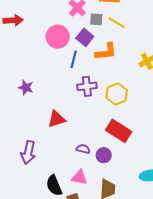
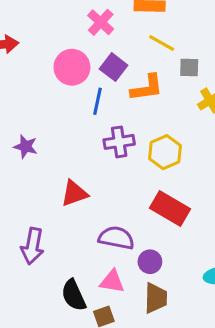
gray square: (96, 19) -> (189, 68), moved
purple semicircle: (83, 149) -> (116, 238), size x1.6
purple circle: (104, 155) -> (150, 262), moved

